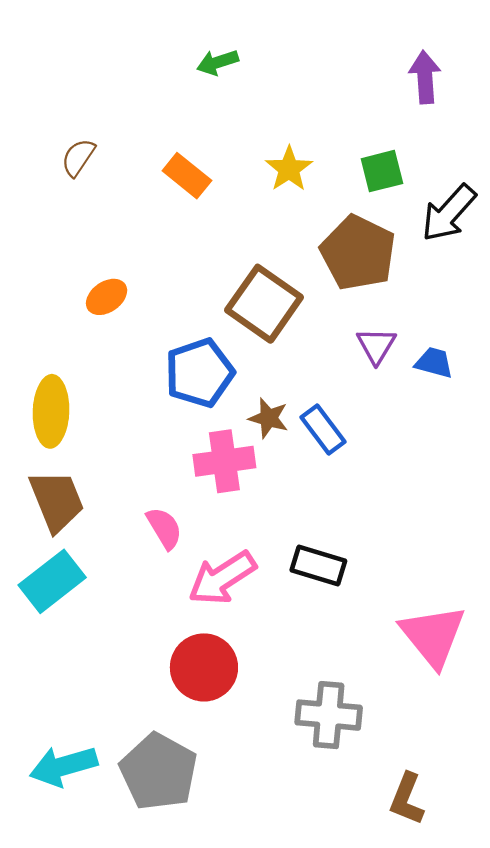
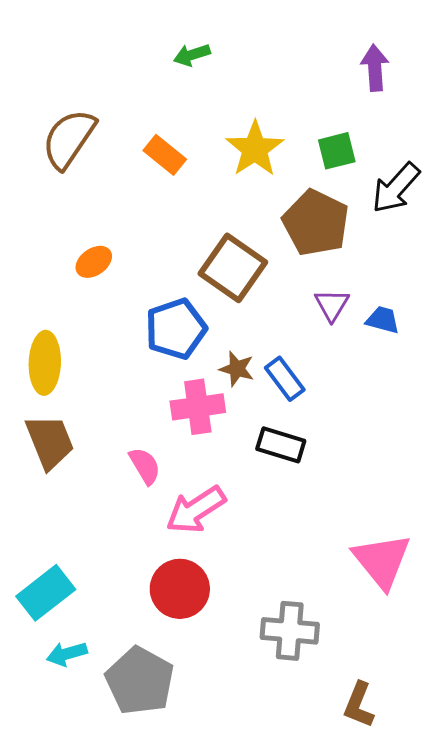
brown semicircle: (78, 158) -> (69, 139), size x1.8
yellow star: (289, 169) -> (255, 149), size x1.4
black rectangle: (318, 565) -> (281, 445), moved
cyan rectangle: (52, 581) -> (46, 593), moved
cyan arrow: (63, 766) -> (67, 654), moved, size x0.7

